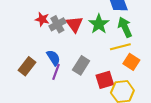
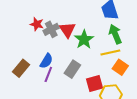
green star: (99, 24) -> (84, 39), moved
blue semicircle: (53, 58) -> (46, 61), turned 63

